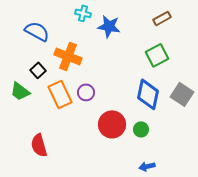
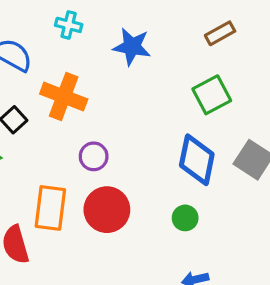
cyan cross: (83, 13) -> (69, 25), moved
orange rectangle: (60, 94) -> (50, 208), moved, turned 32
red circle: (112, 124) -> (107, 210), moved

